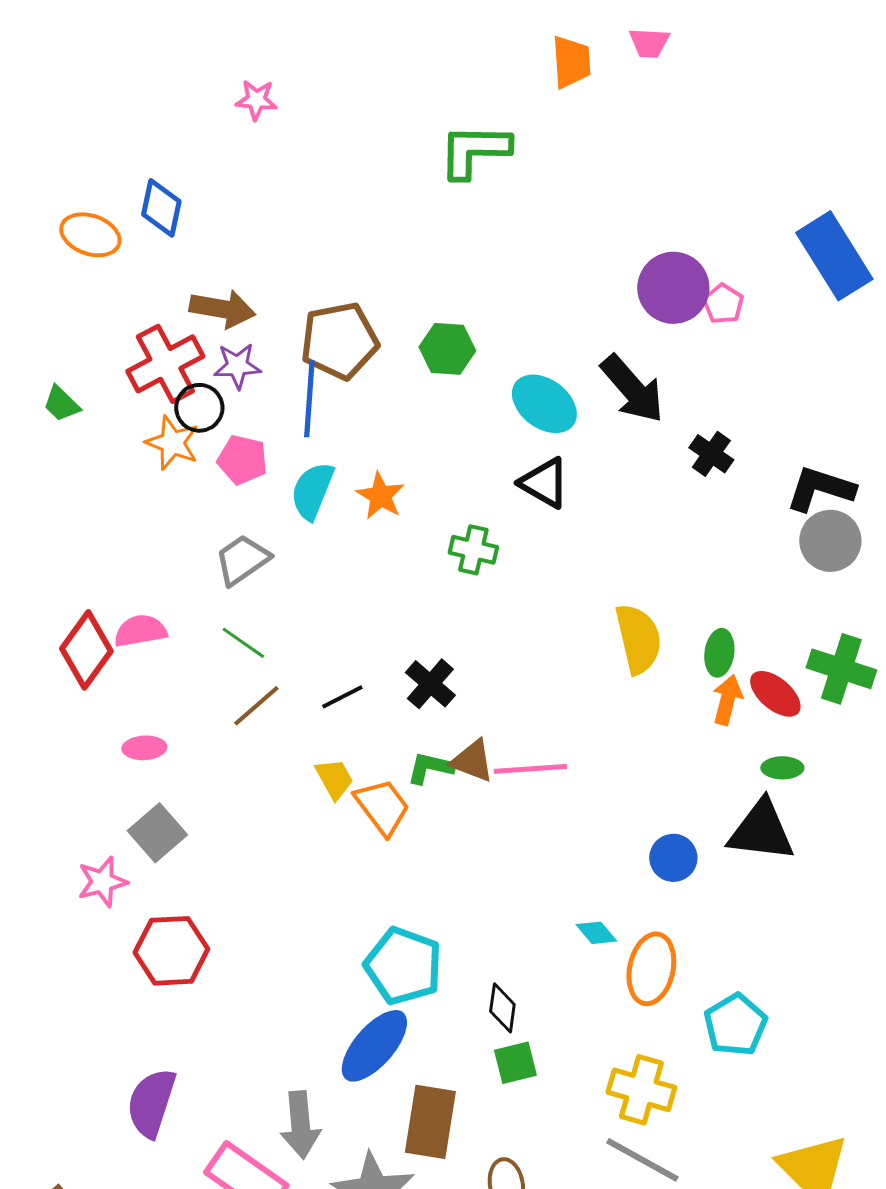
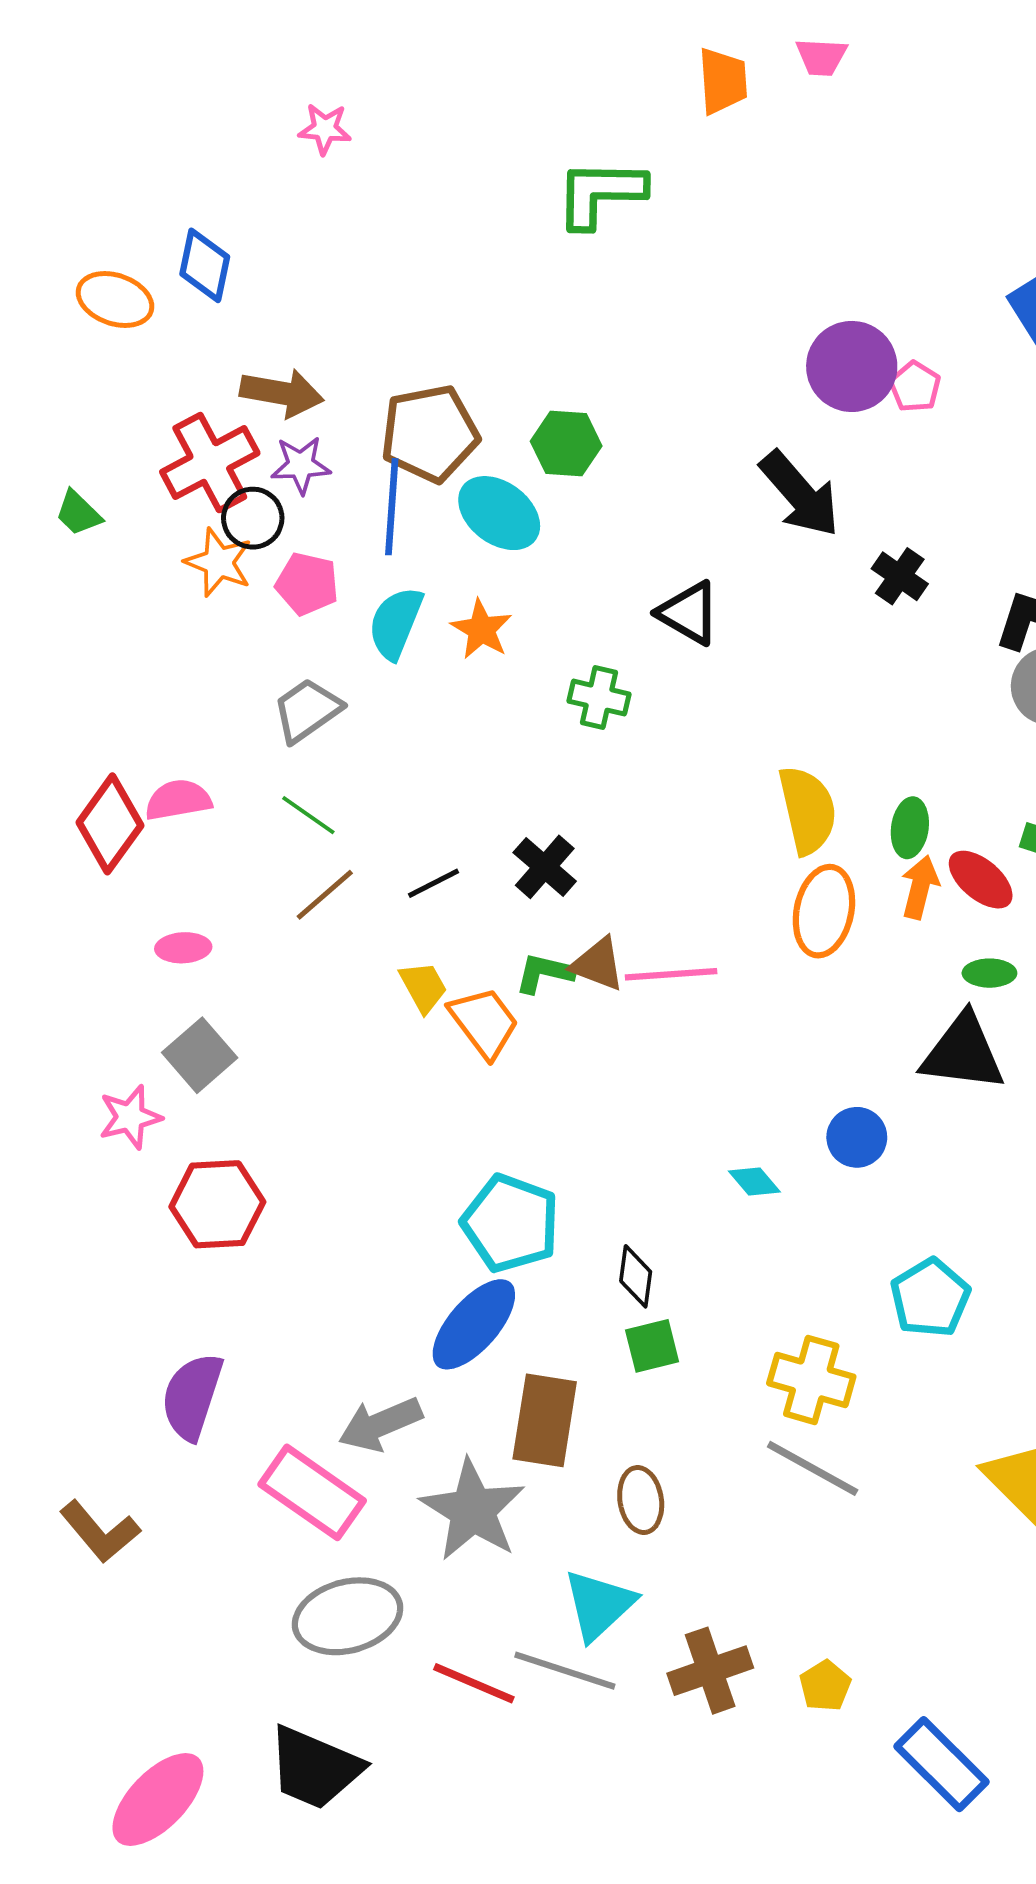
cyan ellipse: (544, 404) -> (499, 513), moved
blue circle: (673, 858) -> (857, 1137), moved
orange ellipse: (651, 969) -> (824, 911), moved
gray arrow: (300, 1125) -> (380, 1424), turned 72

